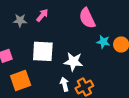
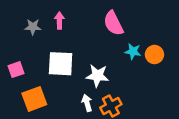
pink arrow: (42, 15) -> (59, 20), turned -40

